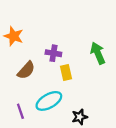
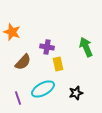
black star: (80, 117) -> (76, 93), moved

